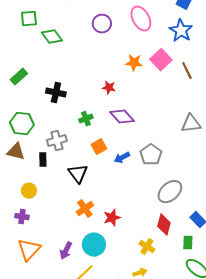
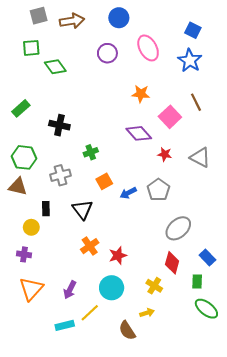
pink square: (161, 60) -> (170, 117), moved
red star: (109, 88) -> (165, 154), moved
purple diamond: (122, 117) -> (139, 133), moved
gray triangle: (191, 124) -> (200, 157), turned 35
black rectangle: (43, 160) -> (46, 209), moved
cyan circle: (94, 245) -> (112, 288), moved

